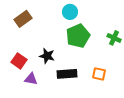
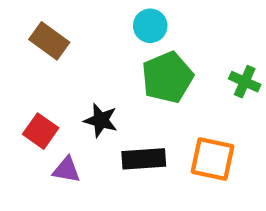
brown rectangle: (23, 19) -> (49, 41), turned 72
orange square: (99, 74) -> (212, 159), size x1.5

